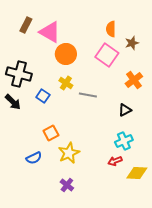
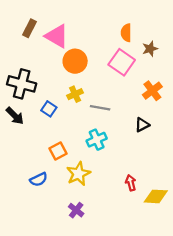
yellow cross: (66, 83) -> (75, 94), turned 32
cyan cross: (124, 141) -> (97, 140), moved
red arrow: (115, 161) -> (131, 183), turned 96

